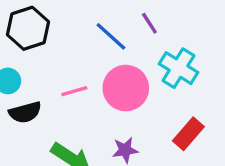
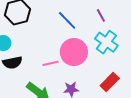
purple line: (149, 23) -> (101, 15), moved
pink line: (74, 91) -> (51, 63), moved

